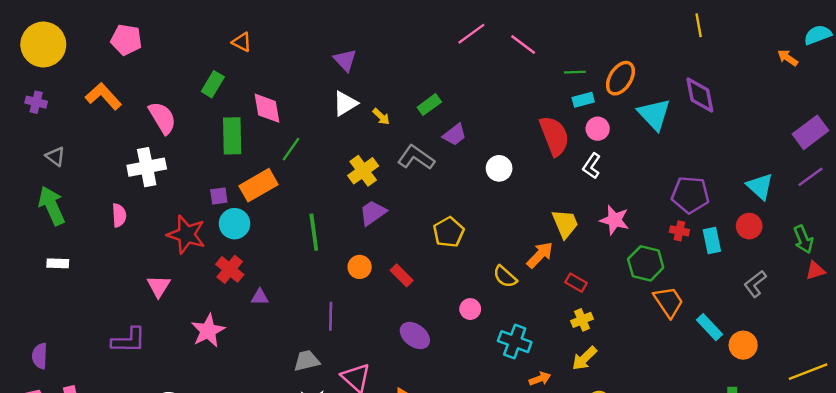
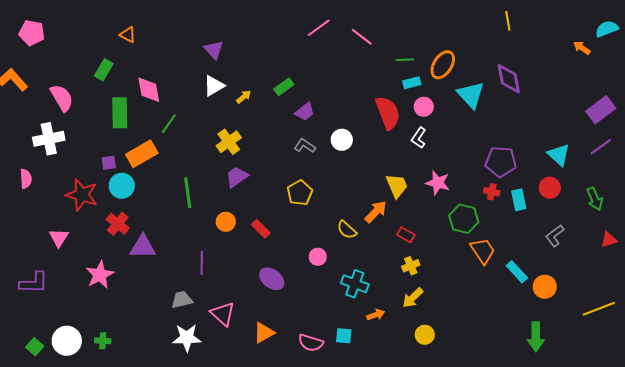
yellow arrow: (381, 117) -> (244, 97), turned -84
gray L-shape: (416, 158) -> (305, 146), moved, size x0.7
red triangle: (815, 271) -> (609, 240), moved
purple triangle: (260, 297) -> (143, 247), size x1.8

